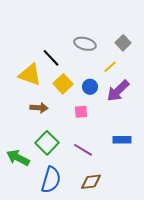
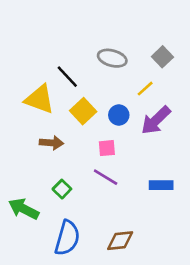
green square: (47, 143) -> (62, 189), size x0.6
purple line: (83, 150) -> (106, 177), moved

